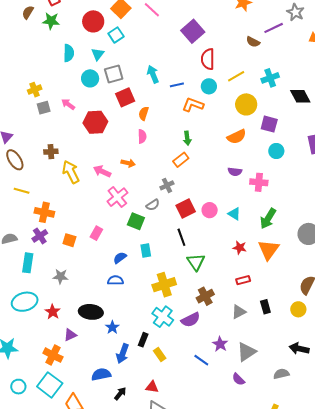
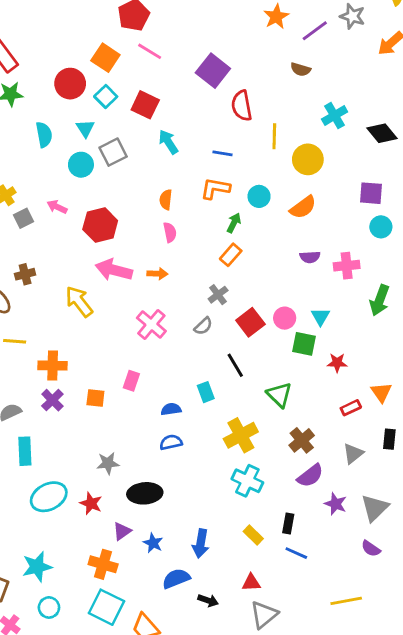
purple line: (274, 28) -> (315, 31), moved
yellow line: (236, 76) -> (274, 136), moved, turned -48
blue line: (177, 85) -> (222, 153), moved, turned 32
cyan circle: (209, 86) -> (259, 196), moved
red square: (125, 97) -> (145, 105), moved, turned -30
orange L-shape: (193, 105) -> (215, 188), moved
purple square: (269, 124) -> (371, 193), moved
green arrow: (187, 138) -> (234, 223), turned -136
cyan circle: (276, 151) -> (381, 227), moved
brown cross: (51, 152) -> (25, 274), moved
pink arrow: (102, 171) -> (114, 270), moved, size x1.4
cyan triangle: (234, 214) -> (320, 317), turned 40
green arrow: (268, 218) -> (380, 300), moved
green square: (136, 221) -> (304, 344), moved
black line: (181, 237) -> (235, 365), moved
orange triangle: (269, 250) -> (381, 392), moved, size x0.7
blue semicircle: (120, 258) -> (171, 409), turned 40
cyan rectangle: (28, 263) -> (25, 451), moved
gray star: (61, 276) -> (108, 463), moved
black rectangle: (265, 307) -> (389, 439), turned 32
purple semicircle: (191, 320) -> (310, 476), moved
blue star: (112, 327) -> (153, 543), moved
black rectangle: (143, 340) -> (288, 523), moved
blue line: (201, 360) -> (296, 553), moved
cyan circle: (18, 387) -> (49, 607), moved
black arrow: (120, 394) -> (208, 600), turned 80

